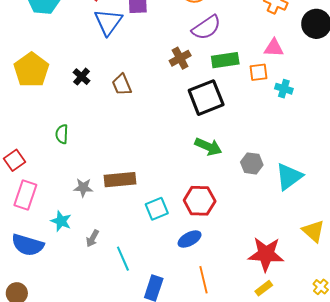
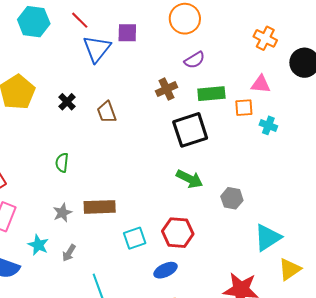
purple semicircle: (206, 28) -> (194, 60), size x0.7
green semicircle: (62, 134) -> (62, 163), moved
cyan triangle: (289, 177) -> (268, 238), moved
gray star: (83, 188) -> (62, 213), turned -30
yellow triangle: (313, 231) -> (290, 269), turned 40
gray arrow: (92, 238) -> (69, 253), moved

